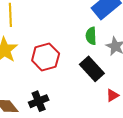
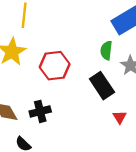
red triangle: (112, 95) -> (120, 117), turned -40

